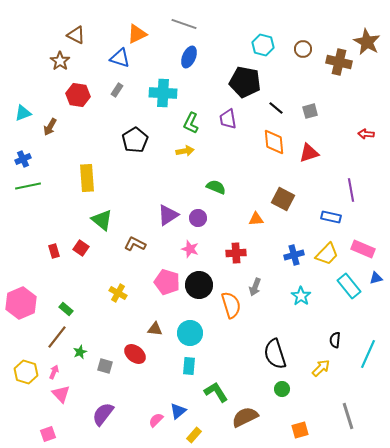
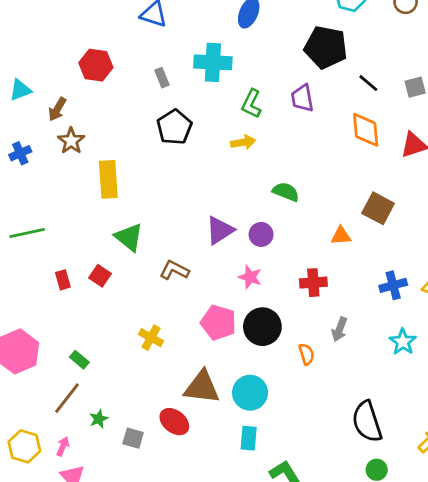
brown star: (60, 61) -> (71, 141), moved
gray rectangle: (117, 90) -> (162, 78), moved, turned -56
green line: (28, 186) -> (27, 233), moved
orange semicircle: (231, 305) -> (306, 354), size x0.6
brown triangle: (155, 329) -> (202, 387), size x1.8

